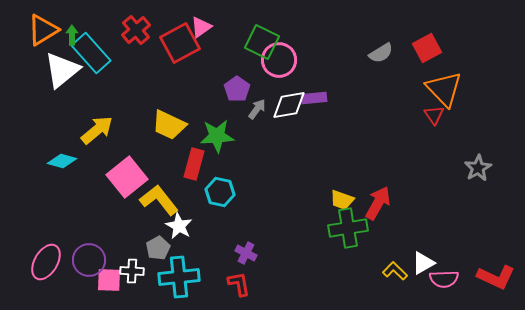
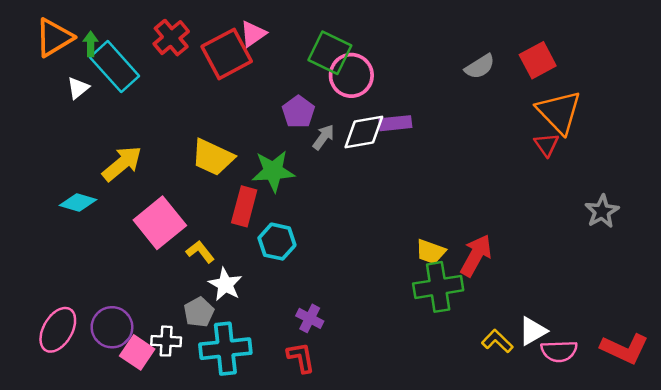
white triangle: (62, 70) -> (78, 88), size x0.5
yellow L-shape: (159, 200) -> (200, 252), size x0.6
pink square: (109, 280) -> (137, 352), turned 32

